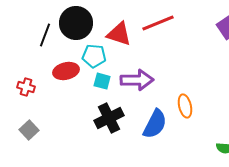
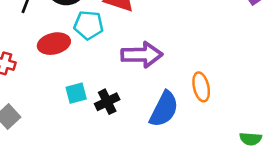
cyan square: (102, 81) -> (76, 93), moved, turned -30
black cross: (109, 118) -> (107, 102), size x0.7

